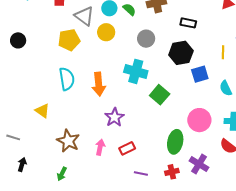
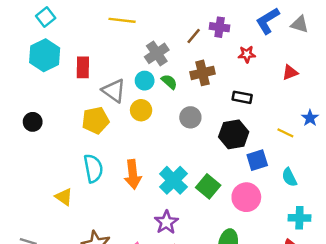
yellow line: (223, 52) -> (285, 133), turned -64
cyan cross: (136, 71) -> (173, 180), moved, turned 30
yellow triangle: (42, 111) -> (64, 197), moved
purple star: (114, 117) -> (166, 222), moved
pink circle: (199, 120) -> (246, 197), moved

